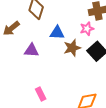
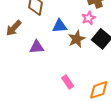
pink rectangle: (41, 94) -> (68, 82), moved

